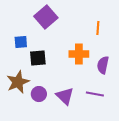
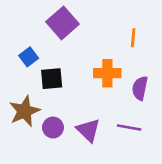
blue square: (21, 42) -> (29, 57), turned -32

